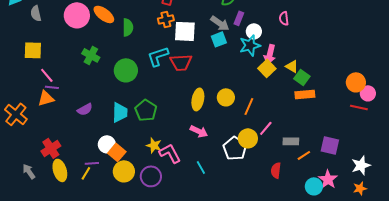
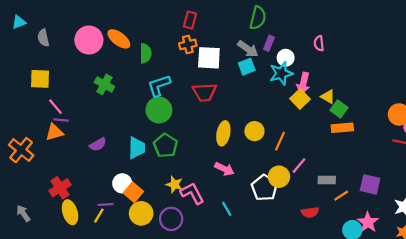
cyan L-shape: (158, 56) -> (159, 86), moved
green circle: (126, 70) -> (159, 110), moved
red semicircle: (276, 170) -> (310, 212), turned -105
gray arrow: (29, 171) -> (23, 213), moved

